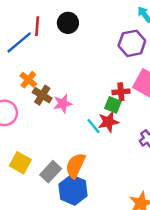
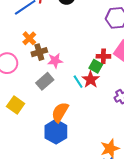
brown cross: (42, 95) -> (39, 52), turned 35
red star: (108, 122) -> (91, 80), turned -30
gray rectangle: (51, 172) -> (45, 81), moved

